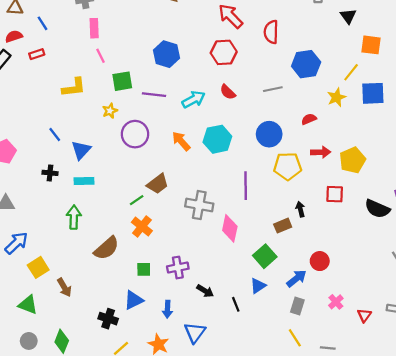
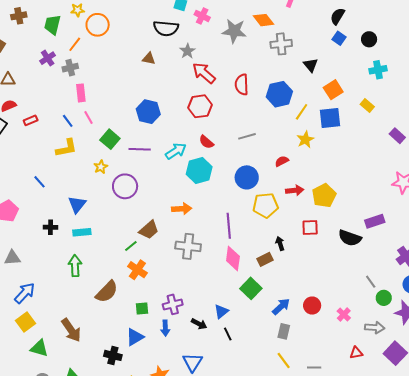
blue line: (43, 23) -> (68, 121), moved
orange square: (371, 45) -> (333, 90), turned -36
blue hexagon: (306, 64) -> (279, 94), moved
yellow line: (351, 72) -> (302, 112), moved
green square: (122, 81) -> (110, 139), turned -36
blue square: (373, 93) -> (330, 118), moved
blue line: (55, 134) -> (40, 182), moved
cyan hexagon: (217, 139) -> (199, 171), moved
orange arrow: (181, 141) -> (182, 209), moved, turned 132
pink diamond: (230, 228) -> (233, 259), moved
red circle: (320, 261) -> (312, 306), moved
yellow square: (38, 267) -> (26, 322), moved
blue triangle: (258, 286) -> (221, 311), moved
brown arrow: (64, 287) -> (71, 330), size x1.4
pink cross: (336, 302) -> (344, 314), moved
blue arrow: (168, 309) -> (165, 328), moved
red triangle: (364, 315) -> (356, 353), moved, turned 48

